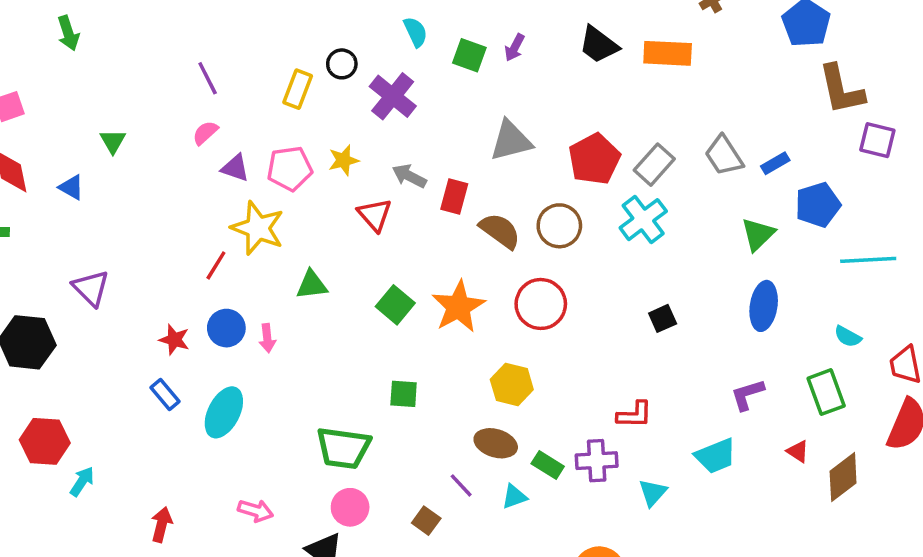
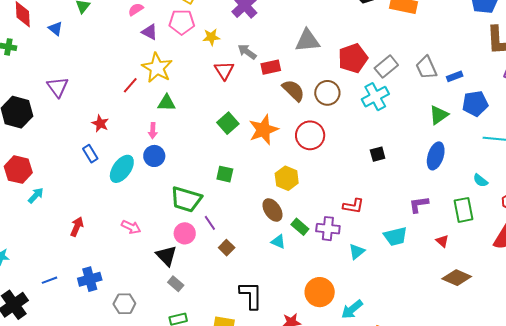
pink pentagon: (290, 168) -> (182, 22), moved
red rectangle: (454, 196) -> (271, 67), turned 54
green triangle: (312, 285) -> (167, 103), moved
blue circle: (226, 328) -> (154, 156), moved
brown ellipse: (496, 443) -> (272, 210), turned 30
brown diamond: (843, 477) -> (457, 278), moved, turned 52
purple line: (461, 485) -> (210, 223), moved
cyan triangle: (514, 497) -> (278, 242), turned 35

